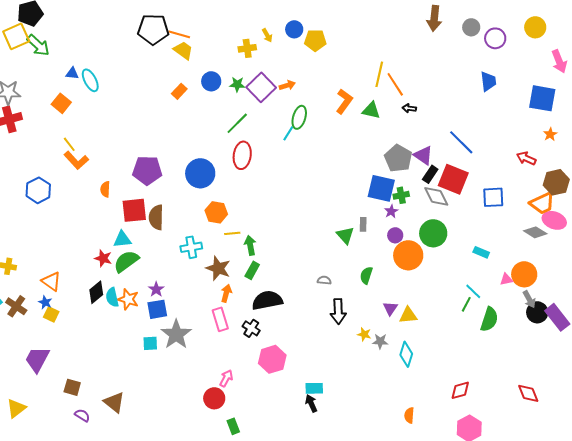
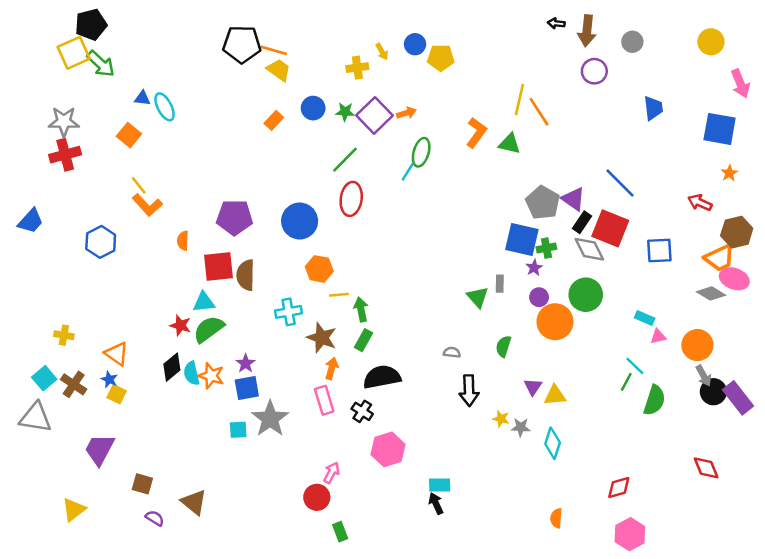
purple circle: (495, 38) -> (594, 71), moved
black arrow: (409, 108) -> (556, 23), moved
pink triangle: (506, 279) -> (658, 336), moved
red diamond: (528, 393) -> (706, 468), moved

